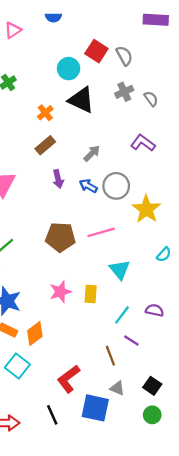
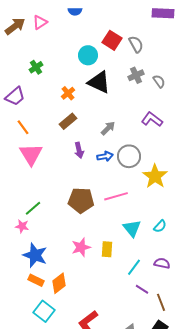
blue arrow: (88, 186) -> (105, 156), turned 140
cyan semicircle: (164, 254) -> (160, 226), moved
brown line: (110, 356) -> (161, 302), moved

